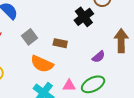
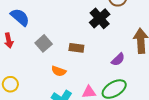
orange semicircle: (42, 64) -> (59, 71), size x0.6

